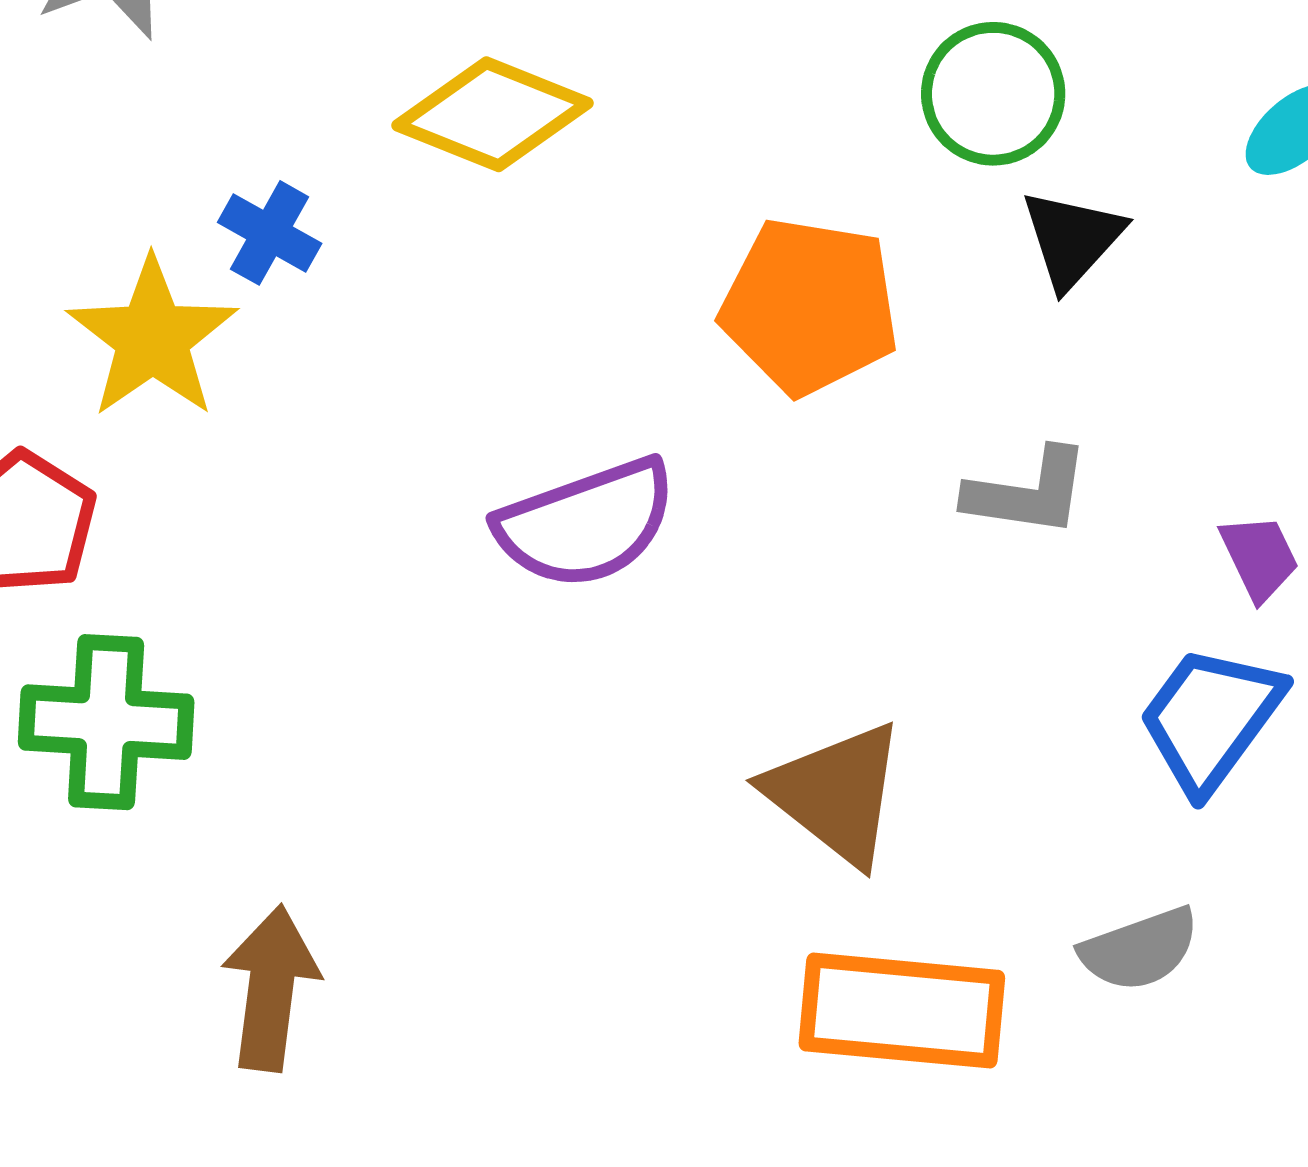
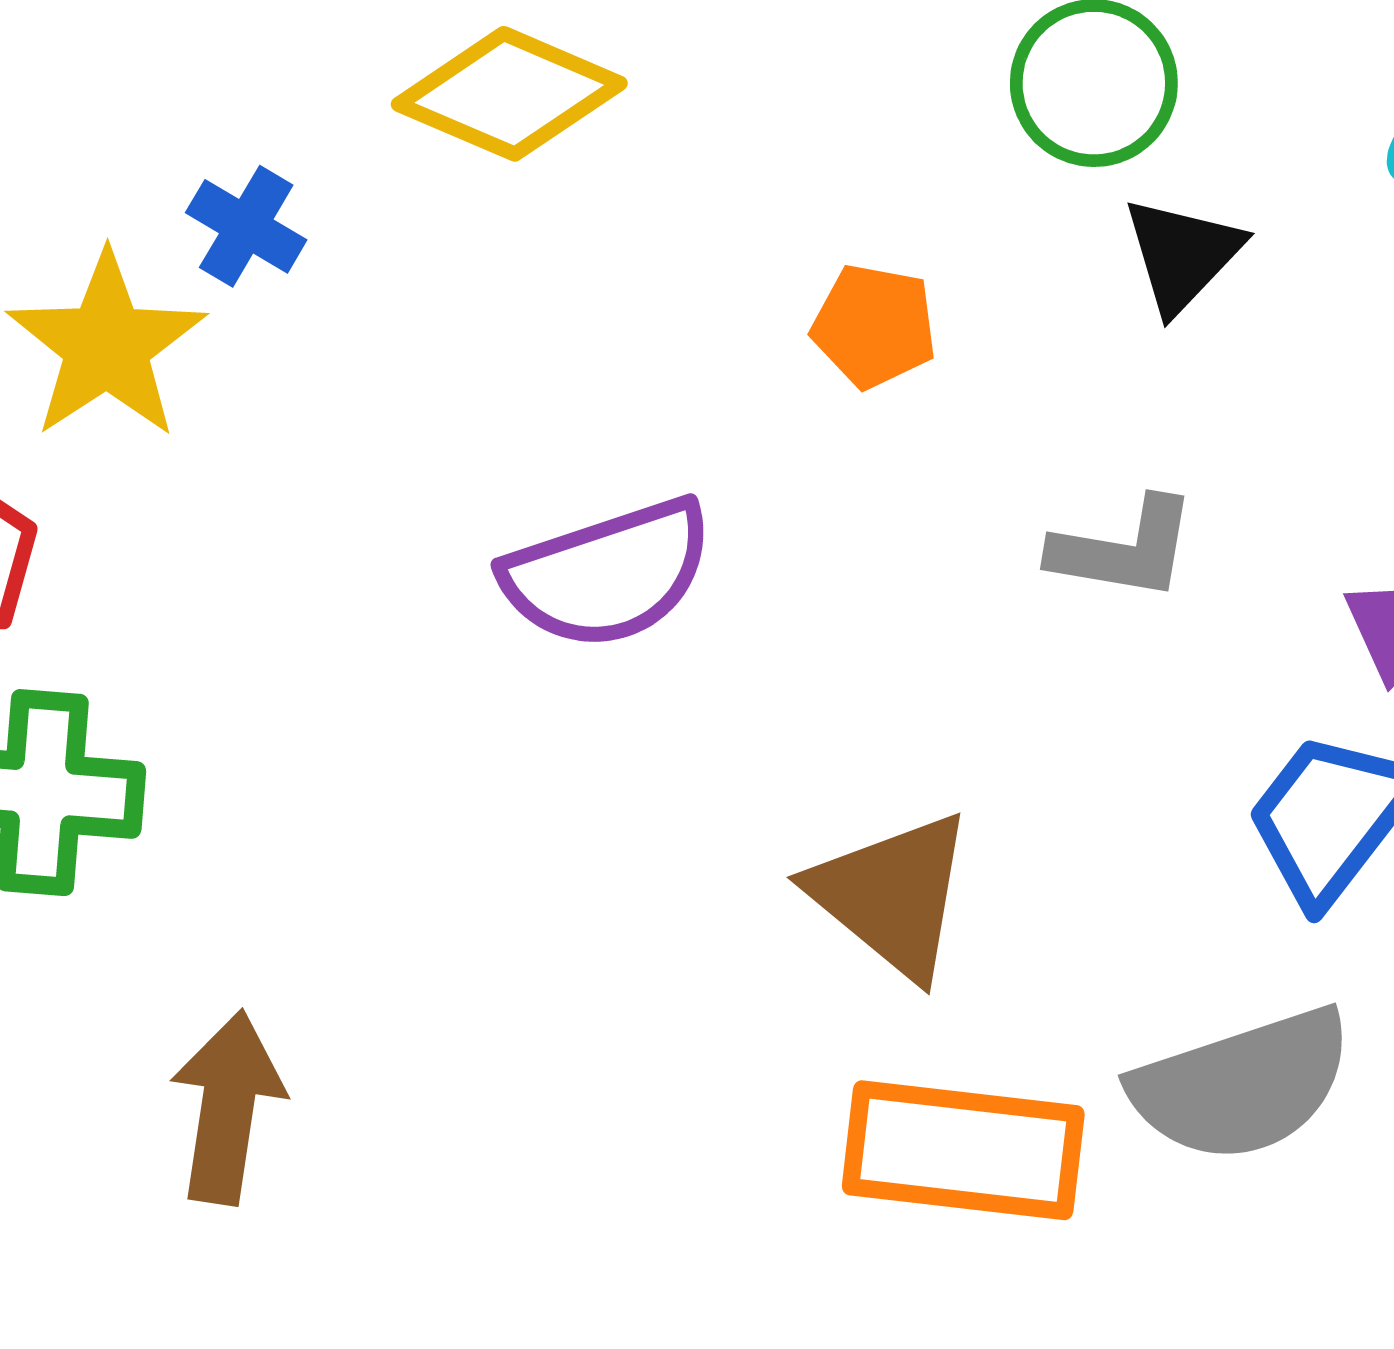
orange pentagon: (810, 306) -> (874, 326), size x0.6
gray semicircle: (1140, 949) -> (1242, 1085), size x1.6

